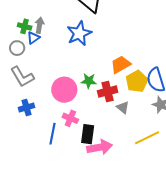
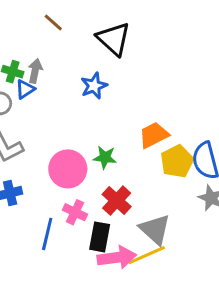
blue star: (79, 33) -> (94, 86), size x0.7
red cross: (108, 92) -> (117, 201), moved, turned -36
gray triangle: (123, 107) -> (155, 229), moved, size x1.6
yellow line: (147, 138) -> (147, 255), moved

